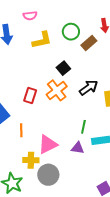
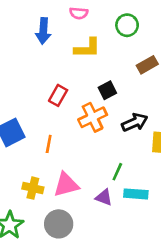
green circle: (71, 32) -> (127, 25), moved
red rectangle: (30, 96) -> (58, 95), moved
orange line: (21, 130) -> (49, 144), moved
yellow cross: (31, 160) -> (33, 188), moved

